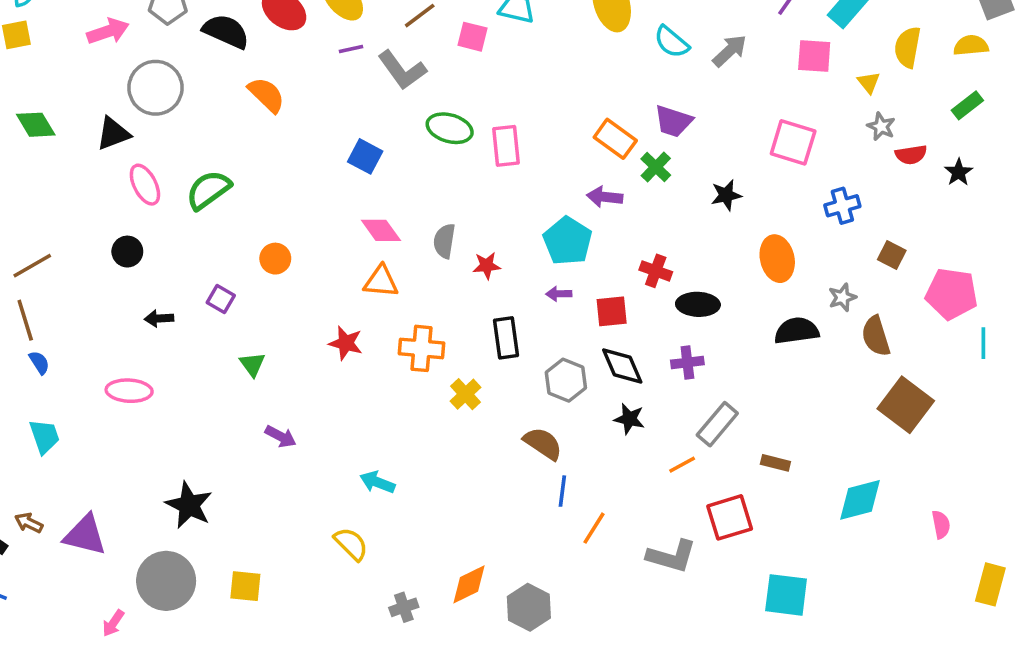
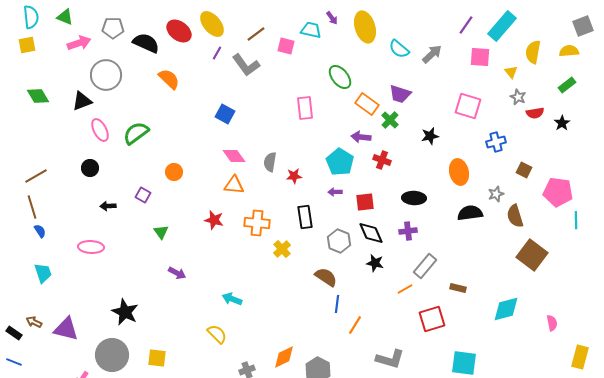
purple line: (351, 49) -> (217, 53), turned -48
green ellipse: (450, 128) -> (340, 77), moved, turned 35
red cross: (656, 271) -> (382, 160), moved
gray L-shape: (672, 556) -> (390, 359), moved

